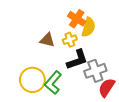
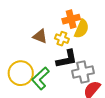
orange cross: (77, 19) -> (71, 19), turned 36
yellow cross: (70, 40) -> (62, 39), turned 32

